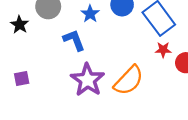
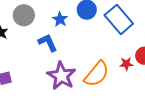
red star: (163, 50) -> (126, 64), moved

